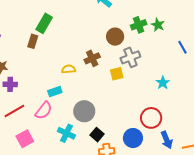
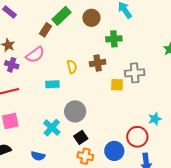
green cross: (139, 25) -> (114, 39), moved
brown circle: (115, 37) -> (91, 18), moved
yellow semicircle: (69, 69) -> (72, 67), turned 64
cyan star: (163, 83) -> (155, 119), moved
pink semicircle: (44, 111) -> (35, 55), moved

